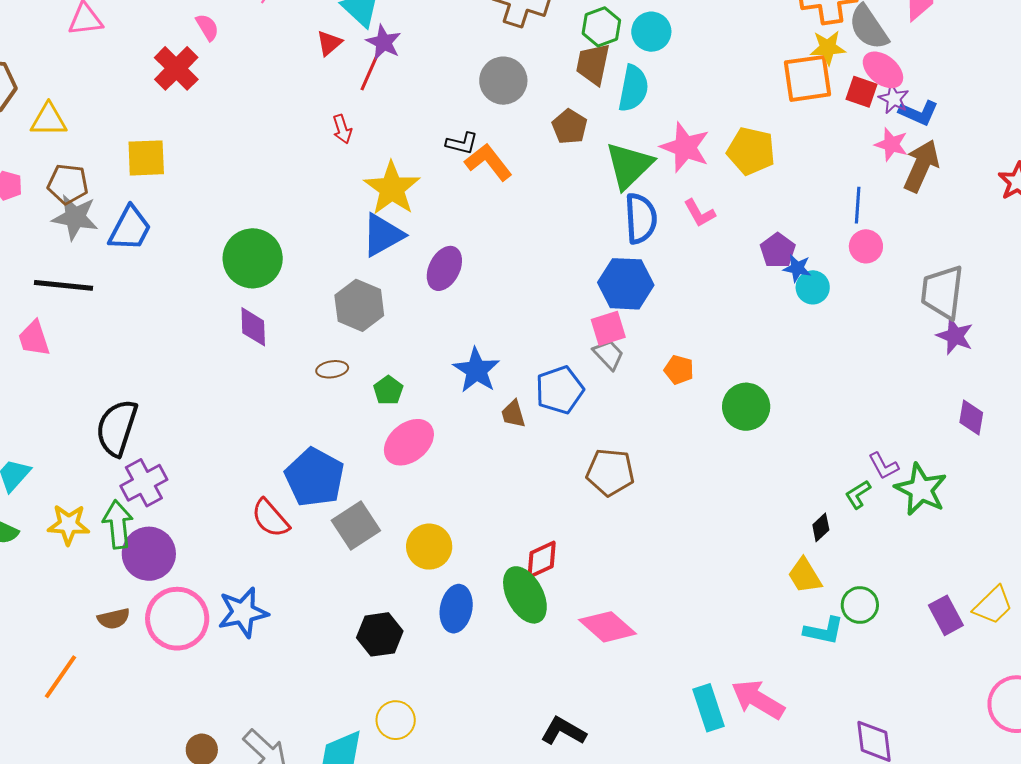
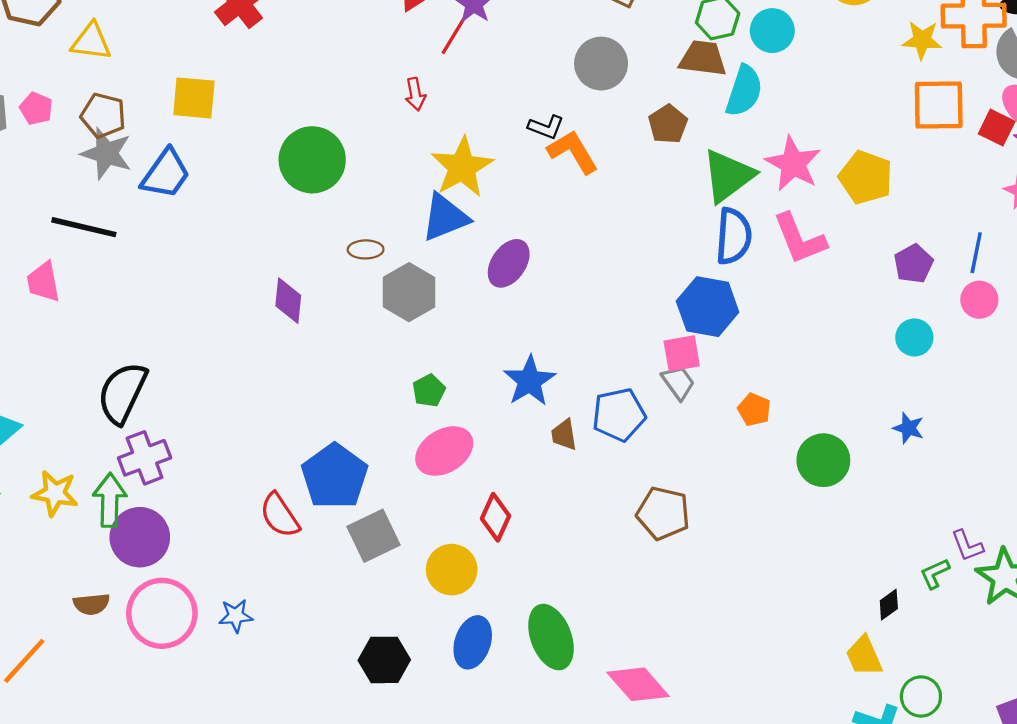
yellow star: (828, 48) -> (922, 40), moved
brown trapezoid: (593, 64) -> (703, 58), turned 78
pink L-shape: (699, 213) -> (800, 239), size x1.6
purple pentagon: (778, 250) -> (913, 264), moved
green circle: (253, 258) -> (312, 160), moved
blue star: (797, 268) -> (908, 428), moved
brown ellipse: (332, 369) -> (366, 249), moved
red diamond: (542, 560) -> (495, 517), moved, turned -48
blue star: (243, 612) -> (236, 616), size x0.6

